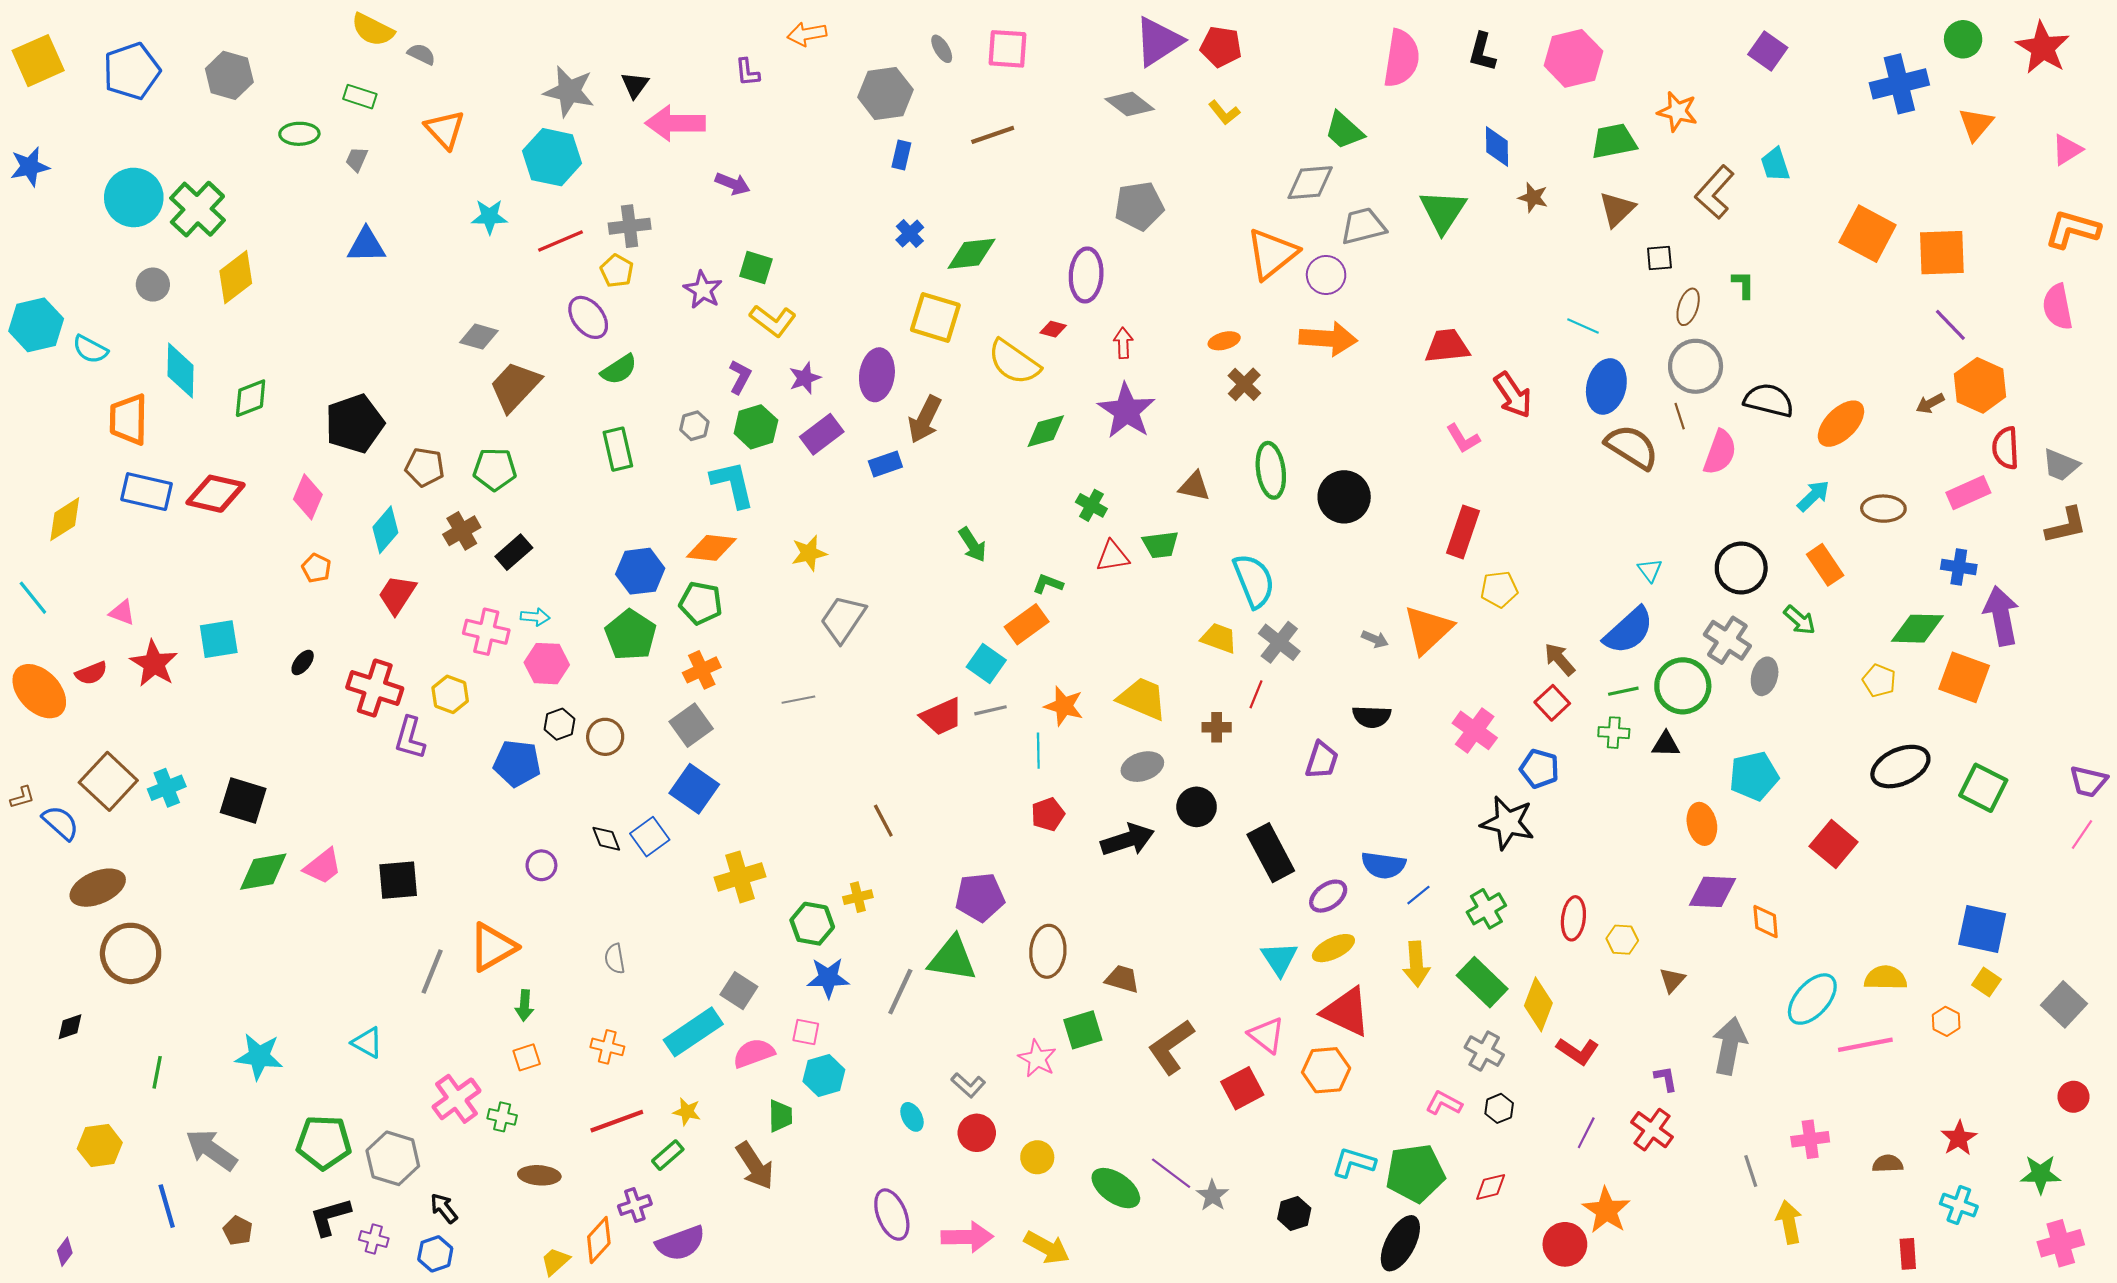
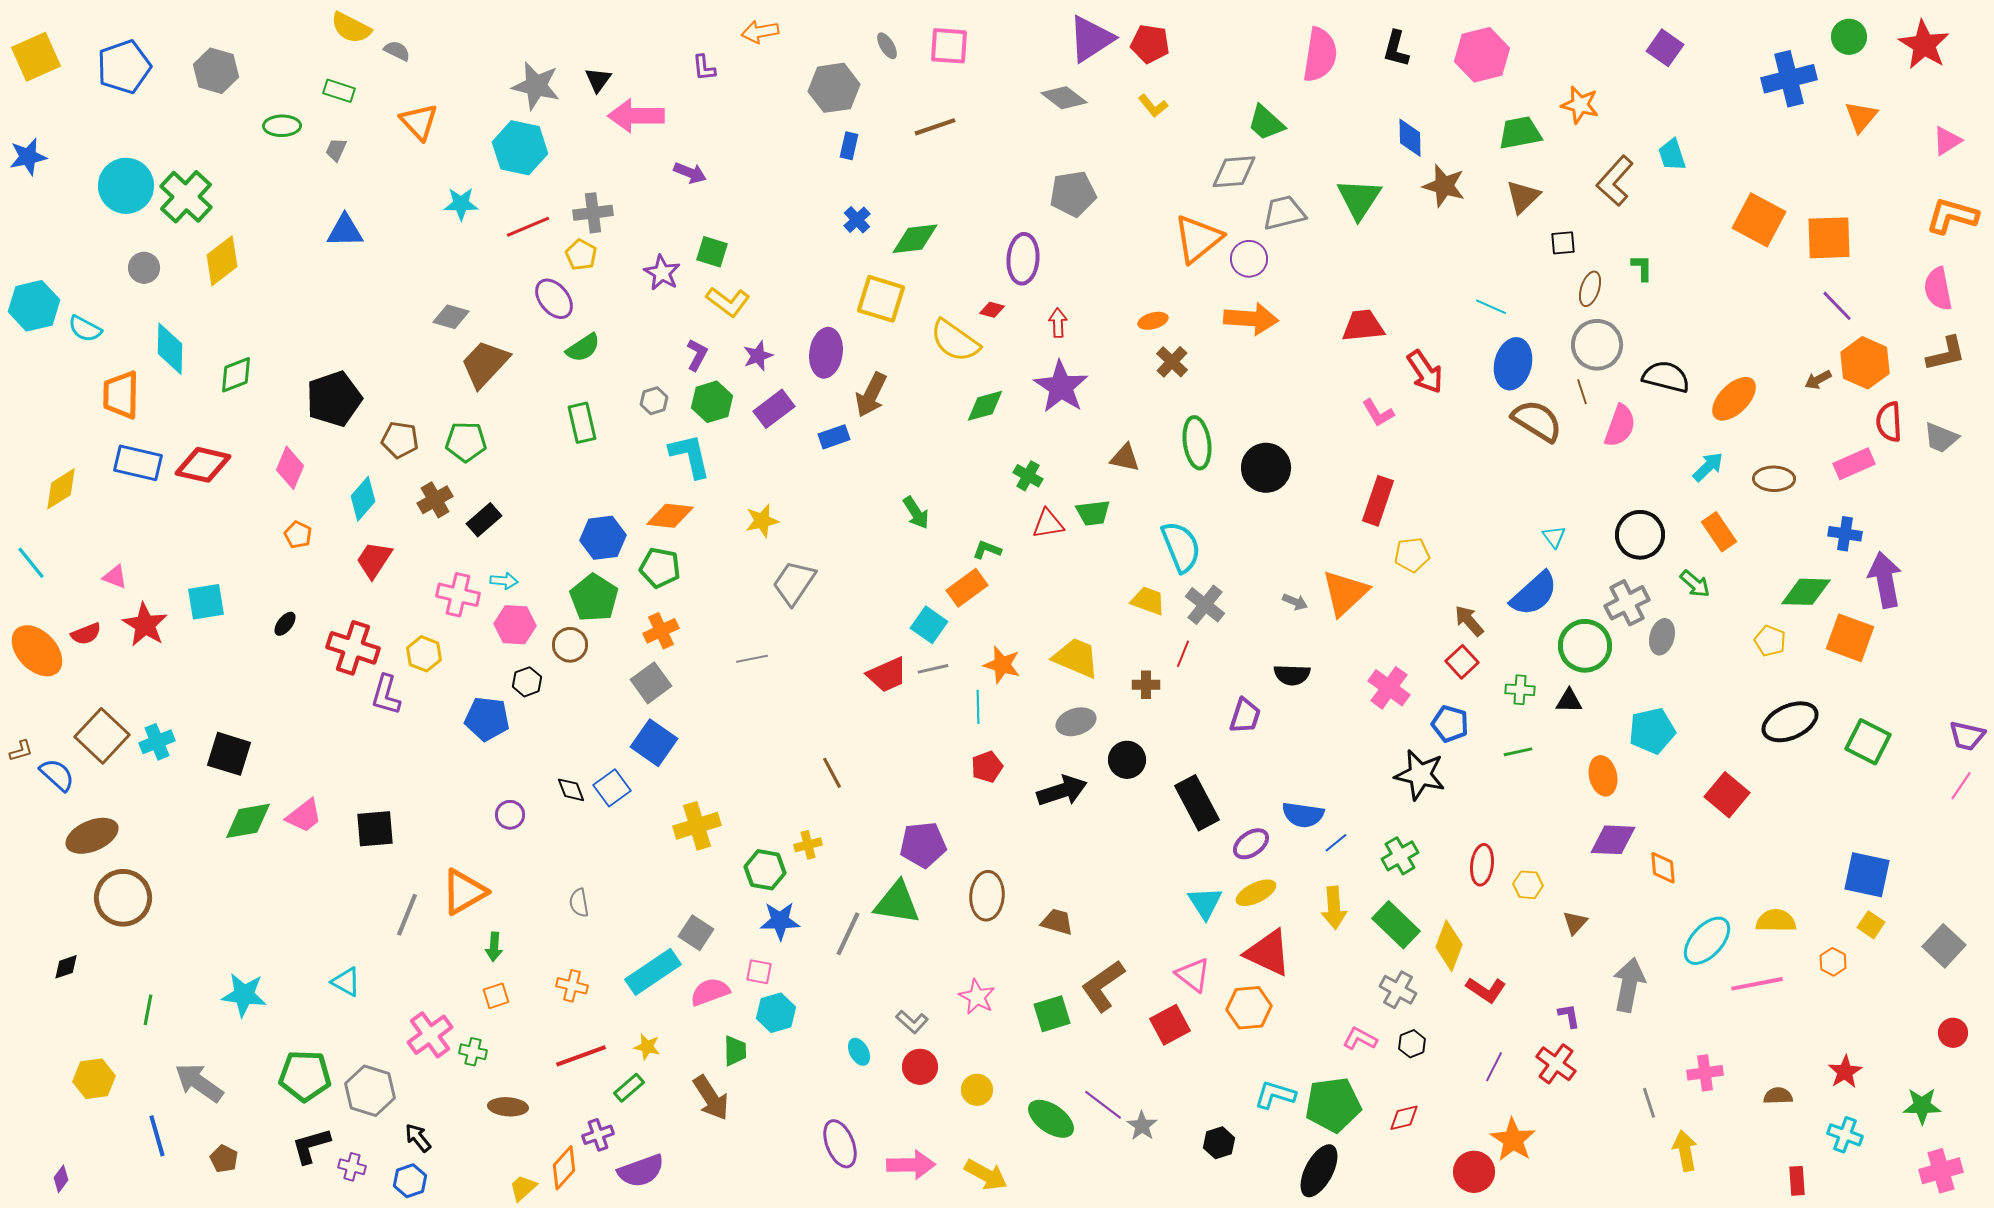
brown star: (1533, 197) -> (1444, 186), size x1.5
brown L-shape: (2066, 526) -> (1946, 354), moved
gray cross: (1727, 640) -> (1627, 603), turned 30
green line: (1623, 691) -> (1518, 752), moved
brown circle: (605, 737) -> (570, 645), moved
green square: (1083, 1030) -> (1052, 1014), moved

